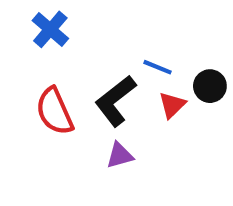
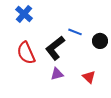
red triangle: (172, 105) -> (89, 77), moved, turned -32

